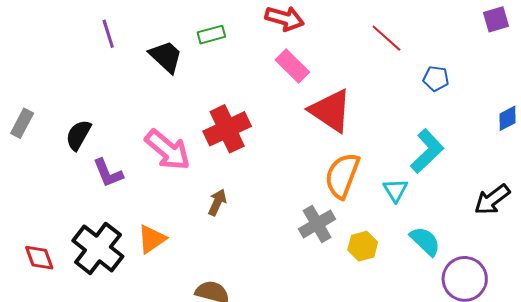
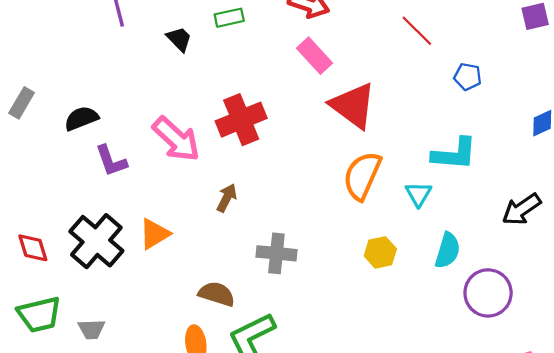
black trapezoid: (166, 57) -> (179, 39), size x0.7
black semicircle: (78, 135) -> (81, 118), turned 36
cyan L-shape: (427, 151) -> (454, 154), turned 45
gray cross: (317, 224) -> (276, 253), moved, turned 33
cyan semicircle: (425, 241) -> (448, 250), turned 60

